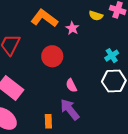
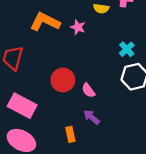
red circle: (52, 56) -> (63, 80), moved
purple arrow: (70, 109) -> (92, 117), size x0.7

